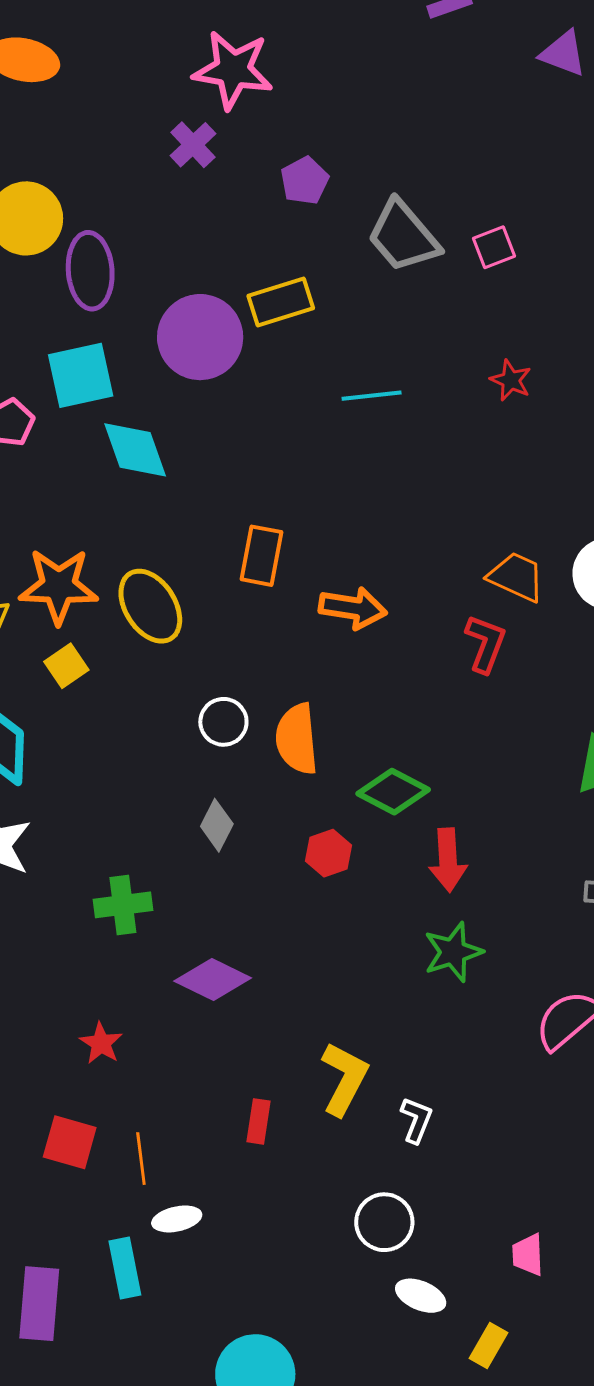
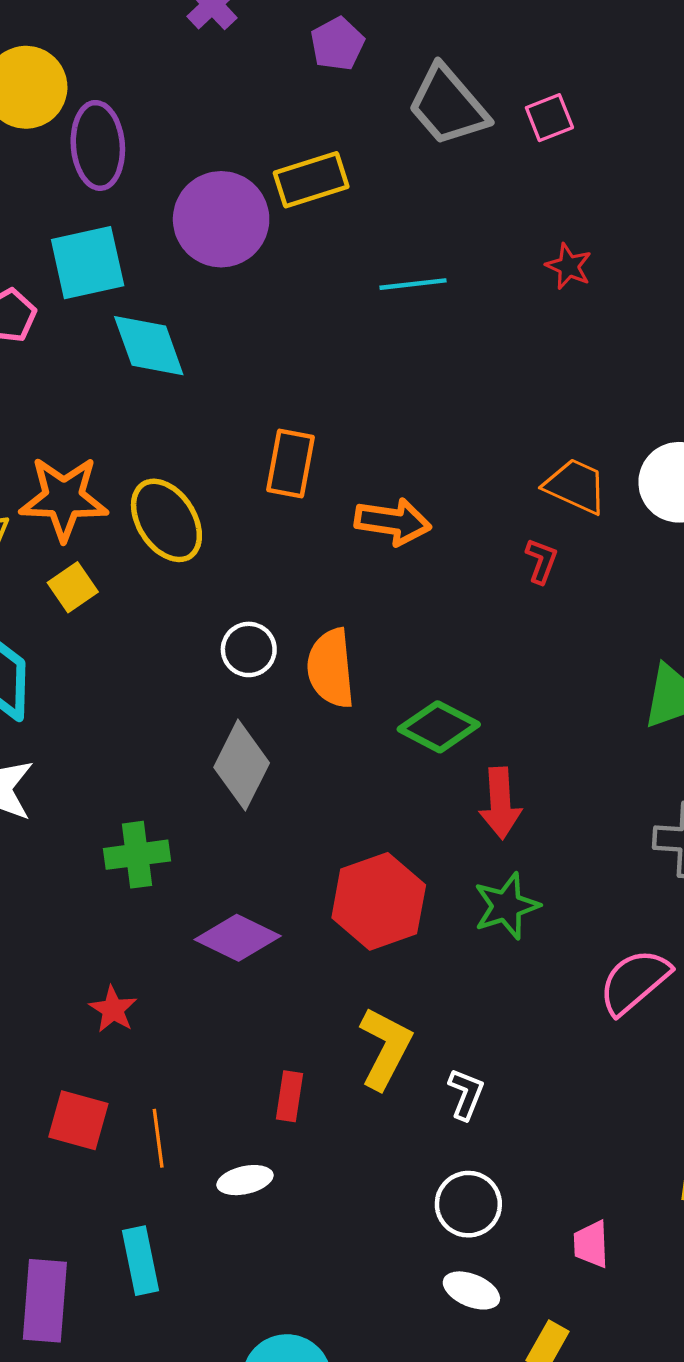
red L-shape: (485, 644) -> (541, 561), size x0.7
gray diamond: (217, 825) -> (242, 765), size x1.5
red hexagon: (329, 853) -> (379, 901), moved, size x1.8
white ellipse: (177, 1219) -> (245, 1180), moved
white circle: (384, 1222) -> (468, 1204), moved

